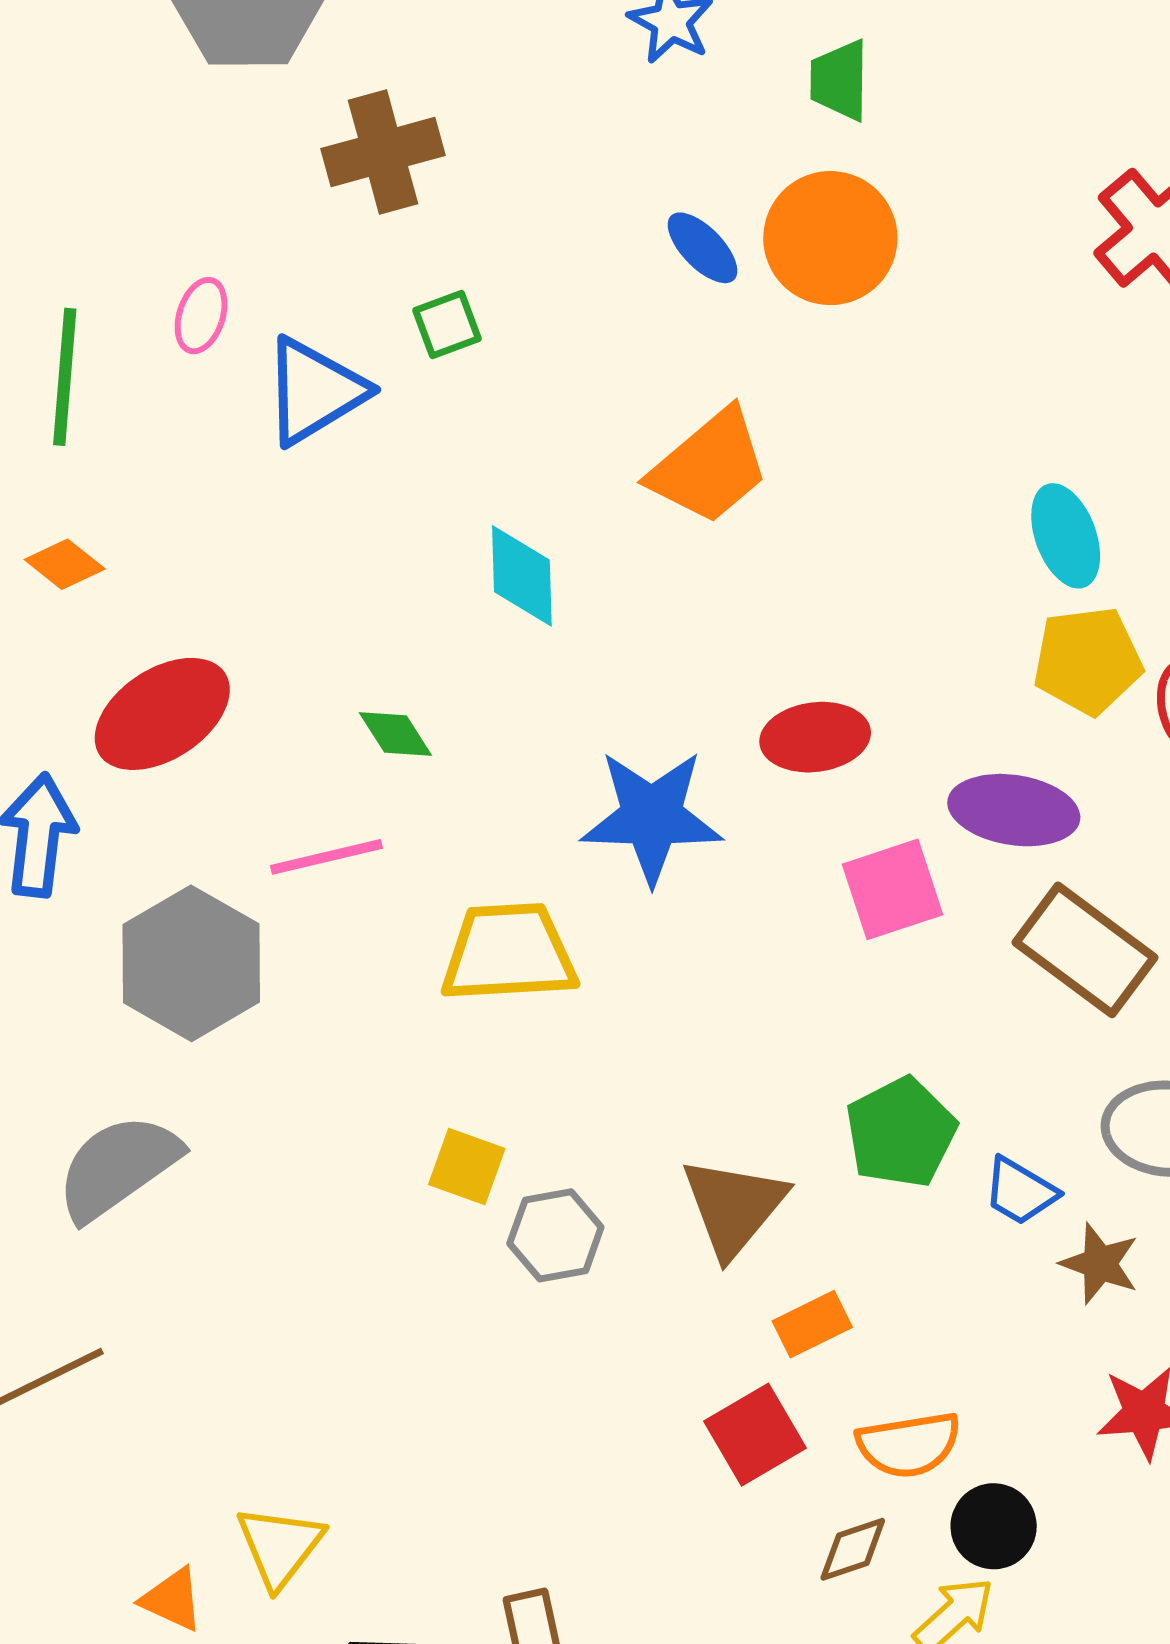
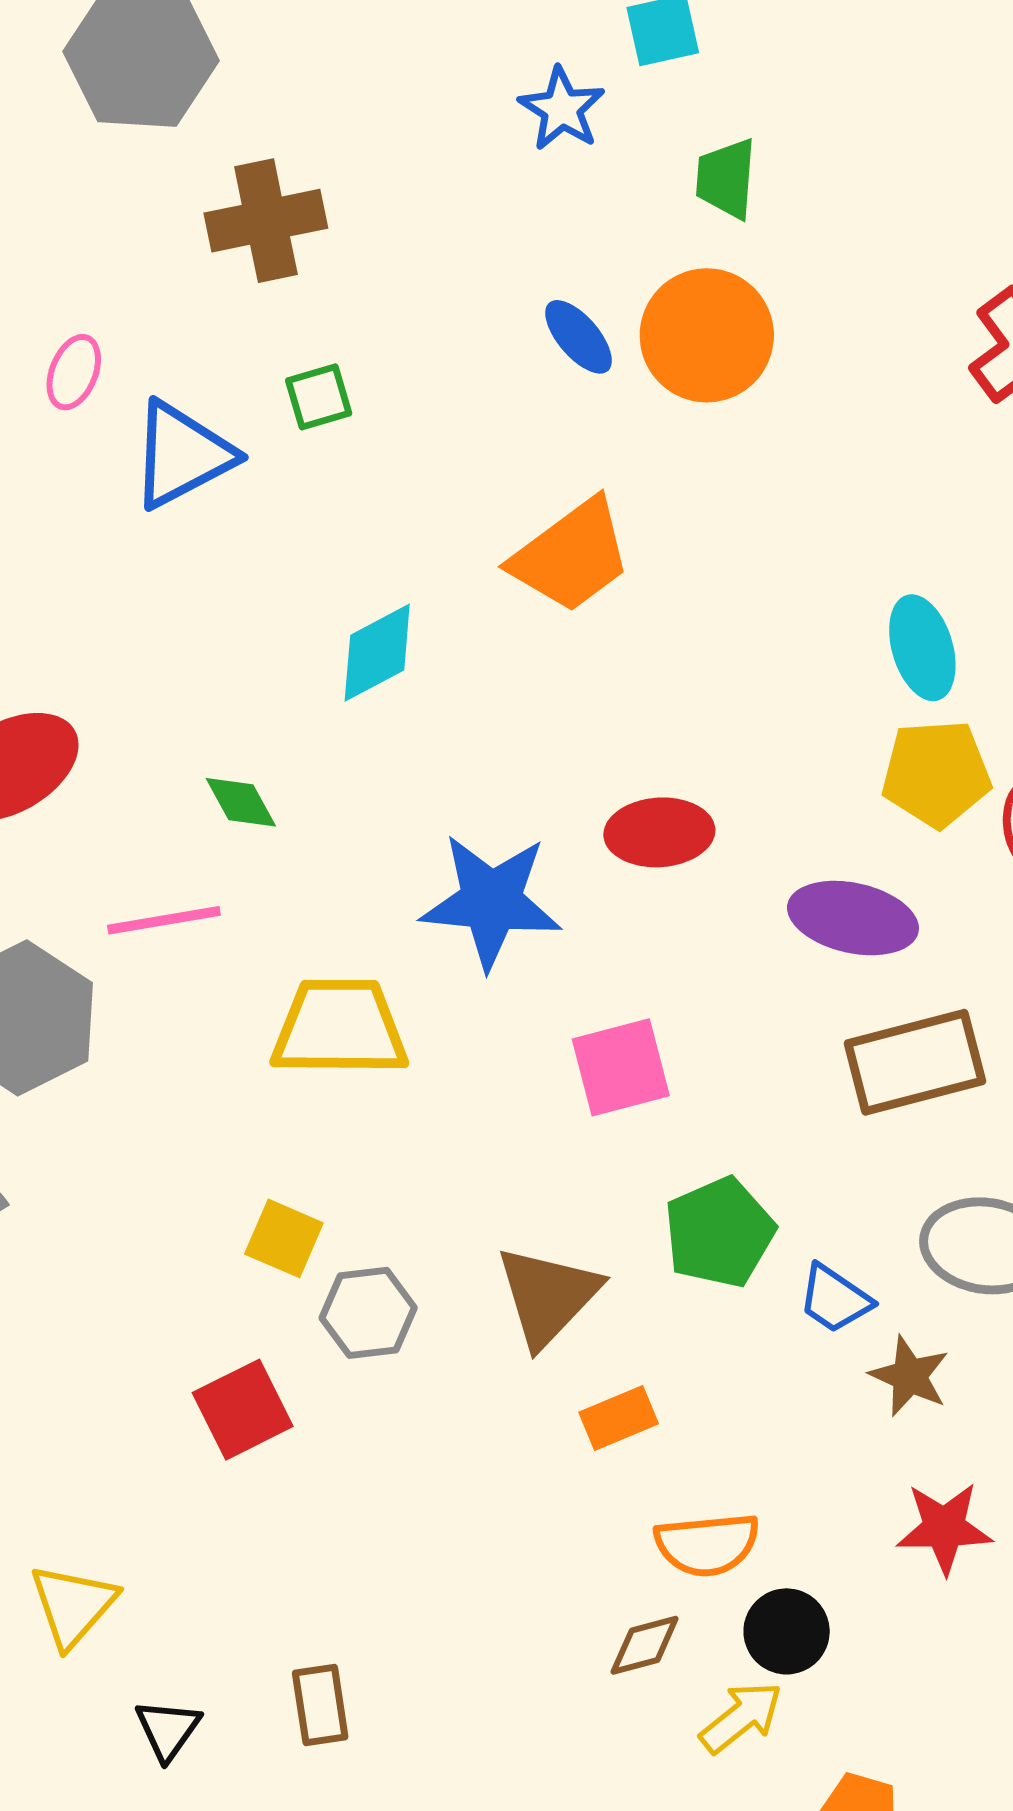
cyan diamond: (522, 576) -> (377, 653), turned 60
pink square: (892, 889) -> (621, 1067), moved
brown rectangle: (1085, 950) -> (915, 1062), turned -55
red square: (755, 1435) -> (243, 1410), moved

